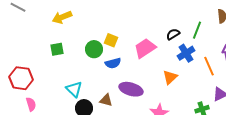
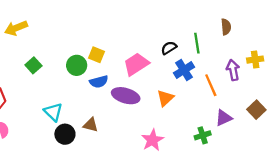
yellow arrow: (62, 17) -> (16, 28), moved
green line: (197, 30) -> (197, 43), turned -30
green square: (57, 49) -> (33, 65), turned -32
purple ellipse: (131, 89) -> (126, 96), moved

